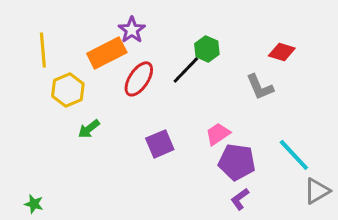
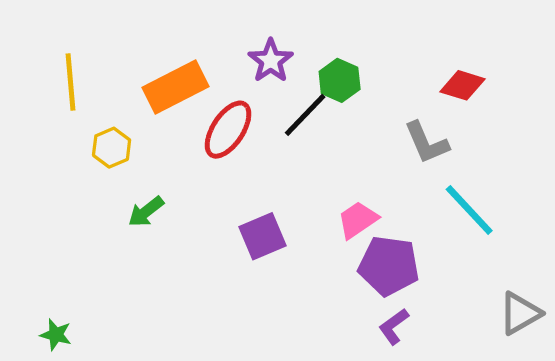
purple star: (132, 30) -> (271, 61), moved
yellow hexagon: (68, 90) -> (112, 148), size x0.7
cyan line: (294, 155) -> (469, 210), moved

